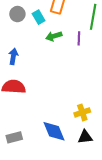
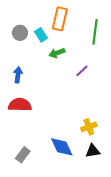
purple line: (79, 38) -> (82, 71), moved, turned 48
gray rectangle: (14, 137) -> (23, 155), turned -35

